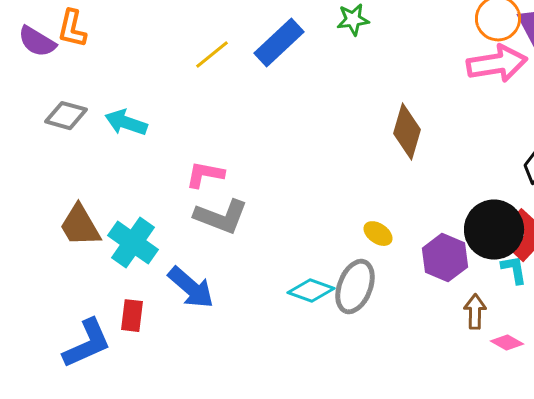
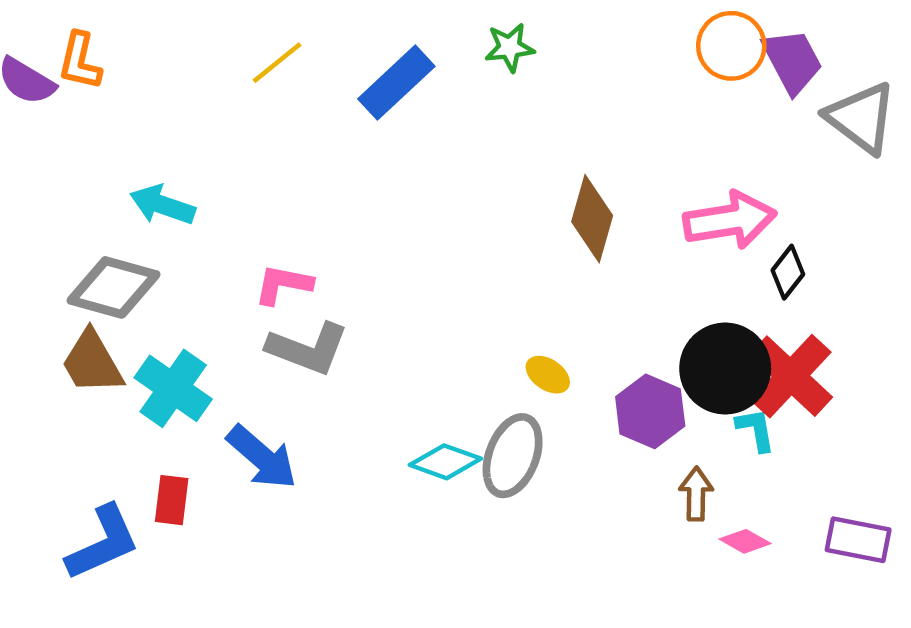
yellow line: (212, 55) -> (277, 63), moved
pink arrow: (497, 64) -> (730, 220), moved
gray diamond: (66, 116) -> (114, 287), moved, size x1.4

